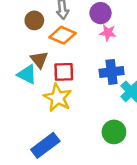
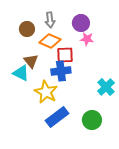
red square: (64, 72) -> (65, 55), moved
blue cross: (112, 72) -> (61, 71), moved
blue rectangle: (45, 145) -> (57, 117), moved

